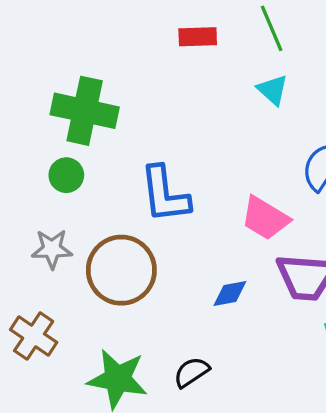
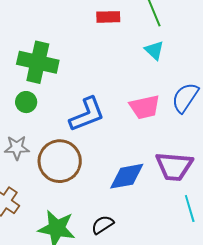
blue L-shape: (165, 194) -> (87, 114), turned -105
pink trapezoid: (265, 218) -> (145, 107), moved, turned -44
blue diamond: (230, 293) -> (127, 176), size x1.6

